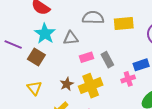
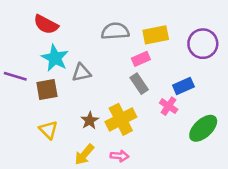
gray triangle: (71, 38) -> (81, 73), moved
brown square: (36, 57) -> (47, 89), turned -36
pink rectangle: (86, 57) -> (141, 59), moved
pink cross: (128, 79) -> (169, 106), turned -32

